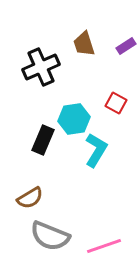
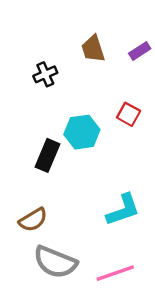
black cross: (41, 67) -> (45, 74), size x0.6
cyan L-shape: (96, 150) -> (123, 210), moved, turned 40

